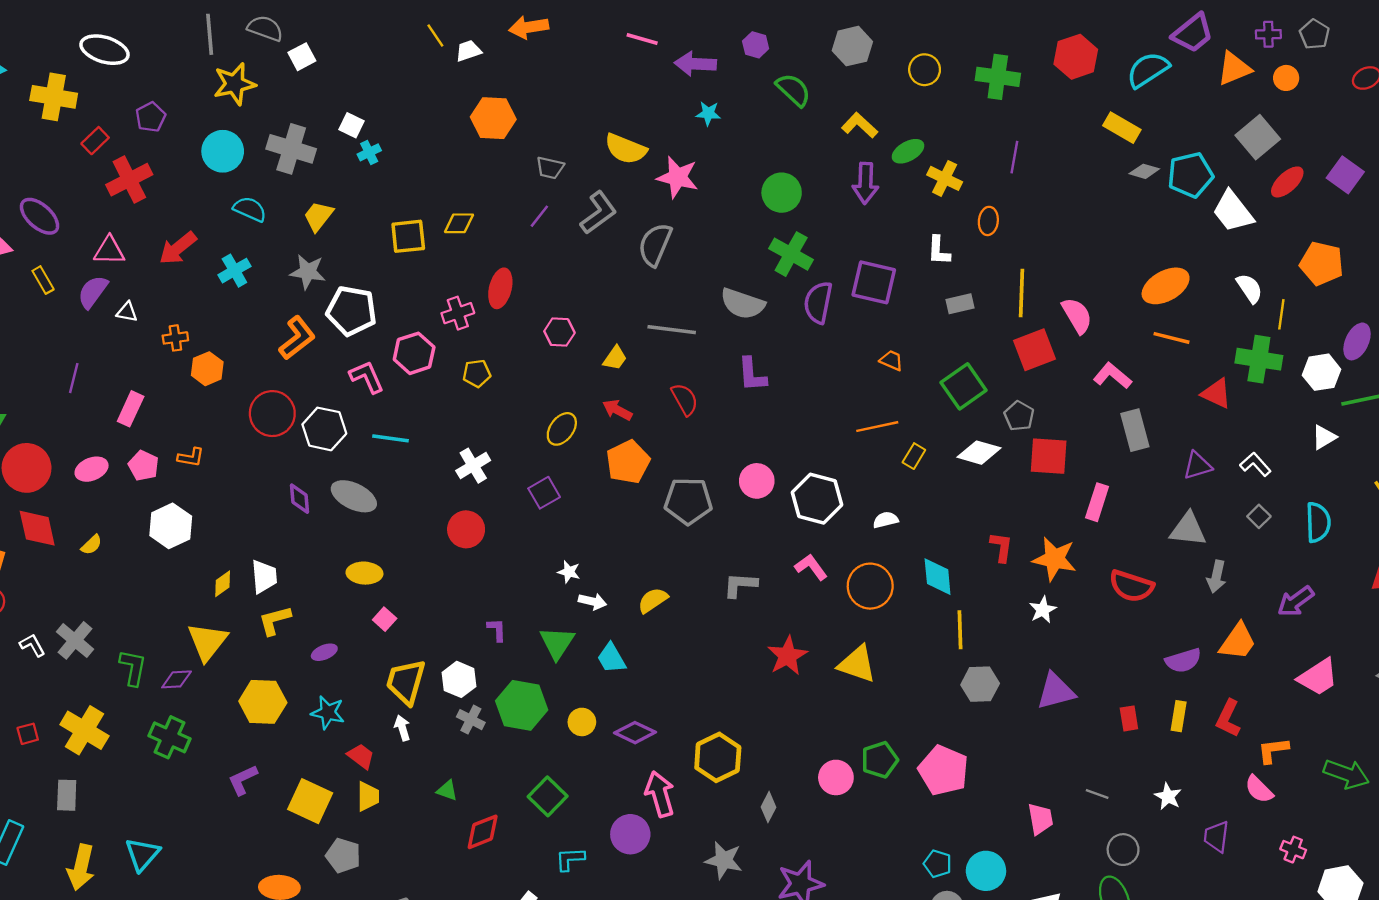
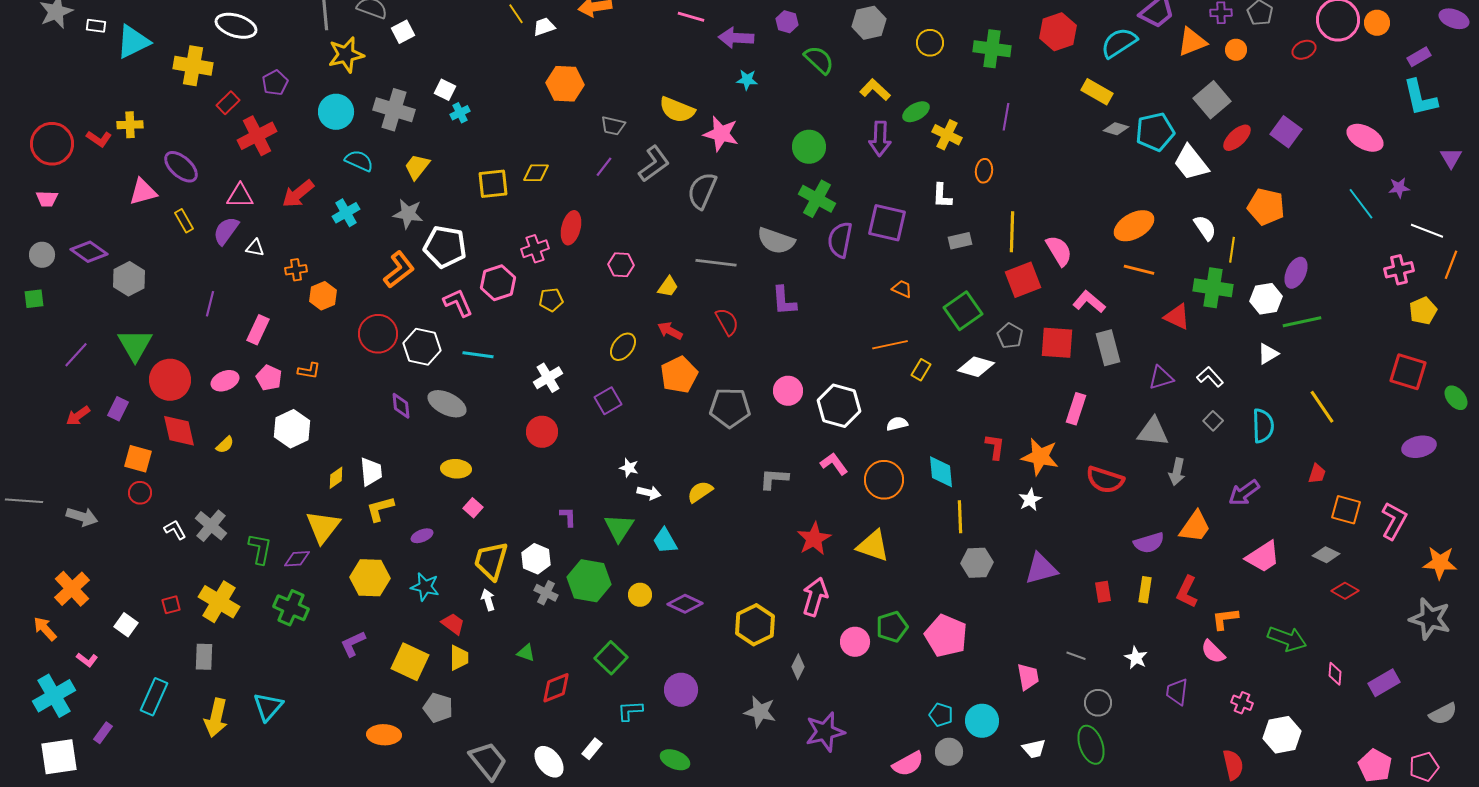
red square: (1049, 456) -> (1057, 343), moved
pink arrow: (660, 794) -> (815, 597), moved, turned 33

